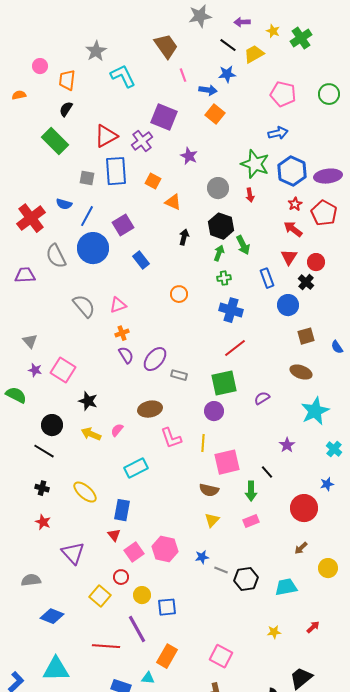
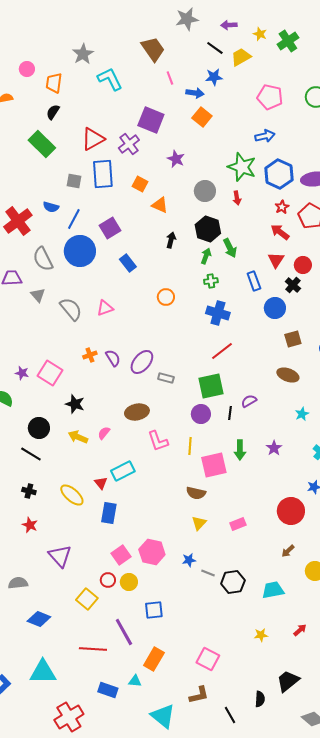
orange cross: (122, 333) -> (90, 355), moved
gray triangle: (30, 341) -> (38, 295), moved
cyan star: (315, 411) -> (302, 414), size x0.5
black line: (267, 472) -> (230, 413), moved, turned 48
green arrow: (251, 491) -> (240, 450), moved
red triangle: (114, 535) -> (101, 483), moved
yellow circle: (142, 595) -> (129, 582), moved

